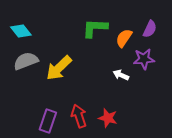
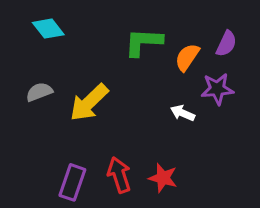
cyan diamond: (21, 31) -> (48, 29), moved
gray semicircle: (26, 61) -> (39, 92), size x0.7

